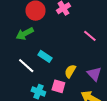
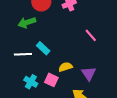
white line: (26, 66) -> (23, 54), turned -54
yellow semicircle: (70, 71) -> (66, 67), turned 32

